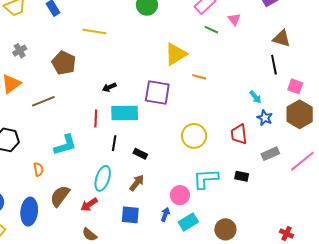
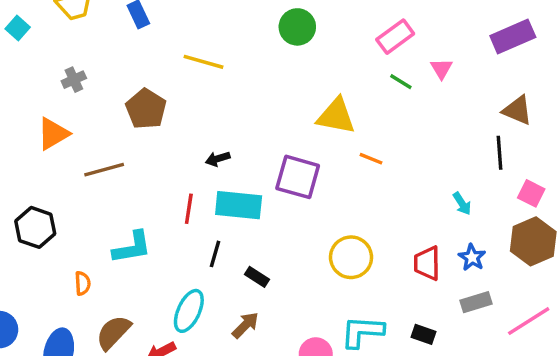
yellow triangle: (176, 54) -> (336, 116), turned 35
blue star: (265, 118) -> (472, 257), moved

